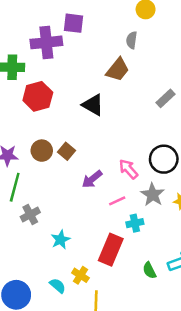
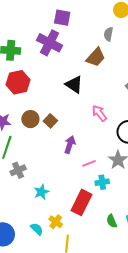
purple cross: (46, 42) -> (50, 43), moved, turned 30
red hexagon: (38, 96) -> (18, 82), moved
pink arrow: (129, 169) -> (99, 113), moved
purple arrow: (92, 179) -> (70, 145), turned 144

